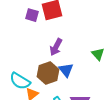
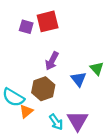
blue triangle: (66, 70) -> (79, 79), moved

